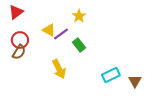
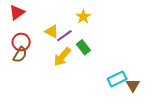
yellow arrow: (59, 69) -> (62, 57), moved, turned 66
brown triangle: (135, 81) -> (133, 85), moved

